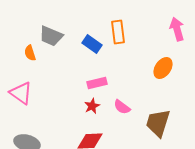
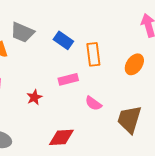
orange rectangle: (118, 32) -> (93, 54), moved
red star: (92, 106) -> (34, 97), moved

